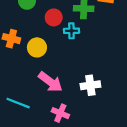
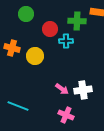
pink arrow: (50, 82) -> (62, 89), moved, size x0.6
pink cross: (60, 113) -> (66, 115), moved

